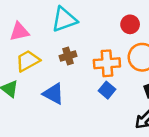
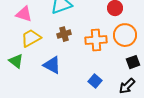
pink triangle: (19, 32) -> (24, 14), turned 30
blue square: (107, 90) -> (95, 81), moved

